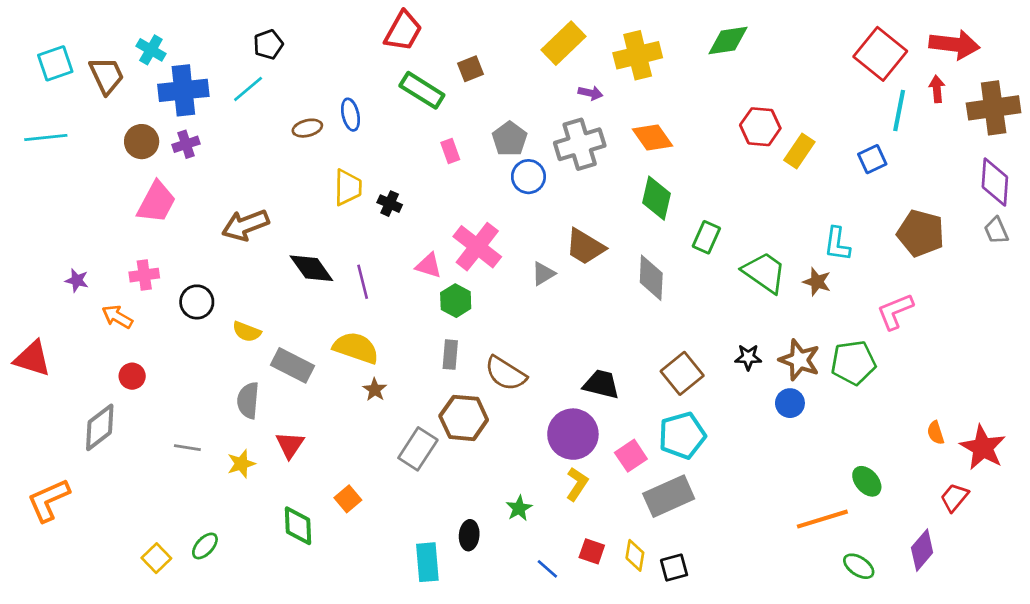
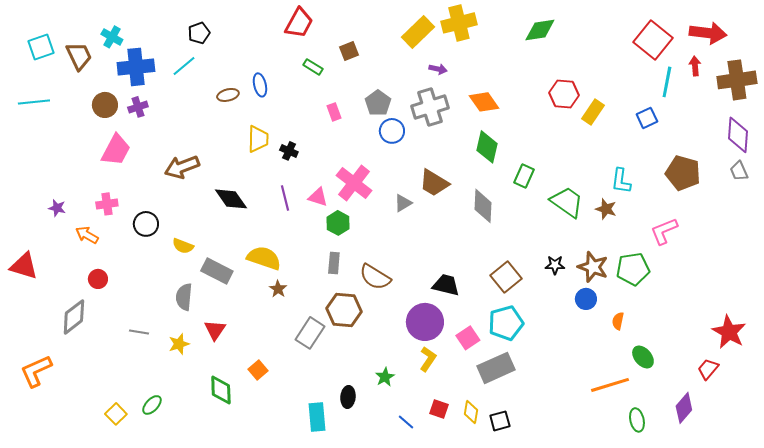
yellow cross: (638, 55) -> (459, 23), moved
green rectangle: (422, 90) -> (313, 67), size x0.6
purple line: (363, 282) -> (285, 198), moved
orange semicircle: (936, 433) -> (618, 321), moved, turned 30
green ellipse: (859, 566) -> (637, 420), turned 45

